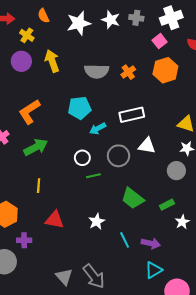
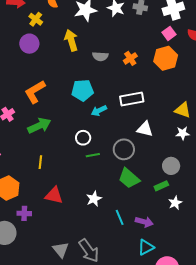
pink square: (160, 41) -> (169, 33), moved
yellow arrow: (52, 61) -> (71, 40), moved
gray semicircle: (97, 71) -> (100, 56), size x0.7
gray circle: (118, 156) -> (124, 149), moved
gray circle: (176, 171) -> (171, 166), moved

